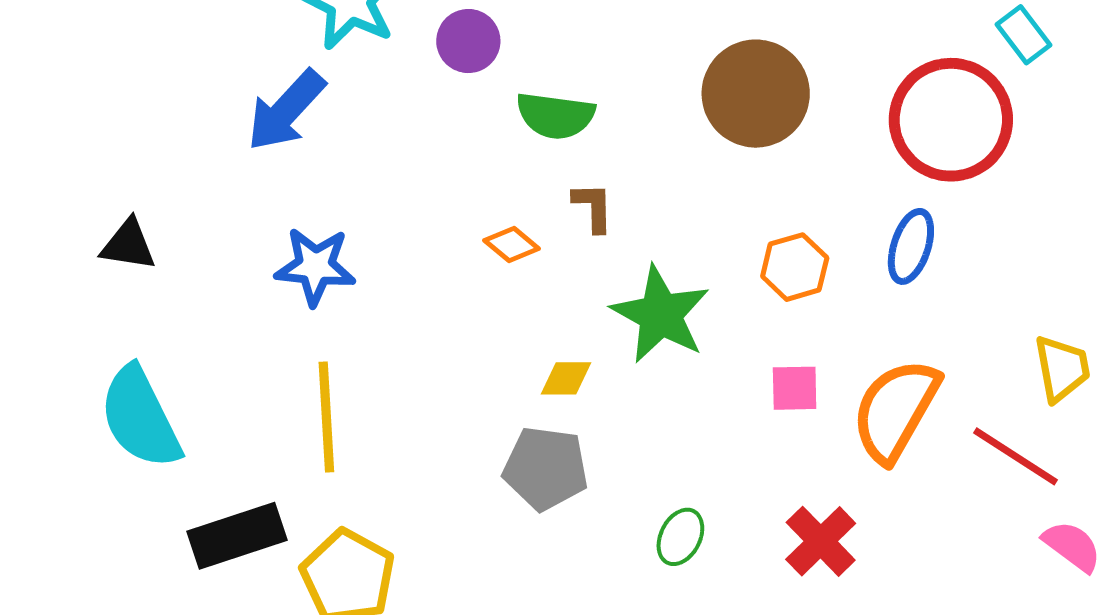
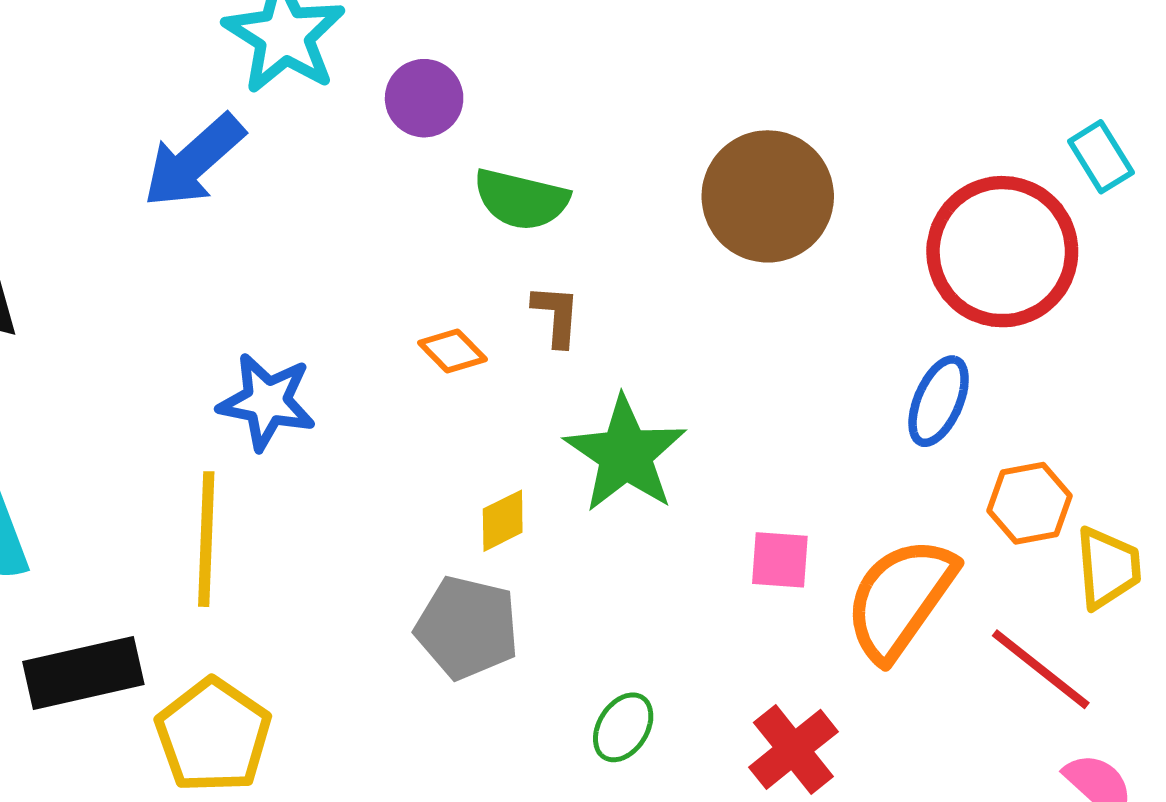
blue star: (315, 266) -> (267, 402), moved
orange hexagon: (795, 267) -> (1029, 503), moved
yellow diamond: (566, 378) -> (503, 521), turned -32

